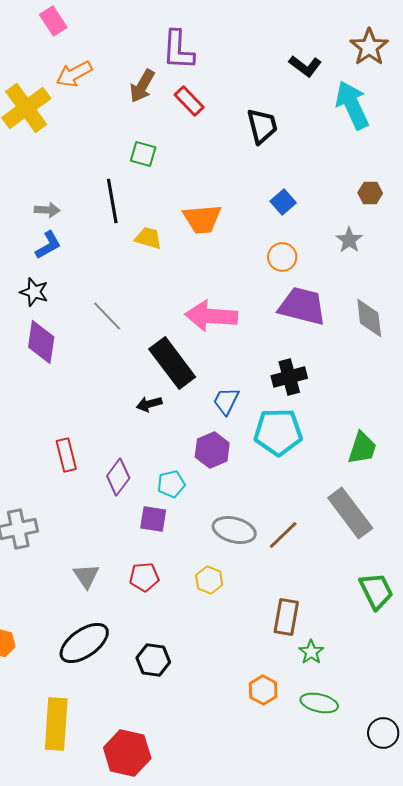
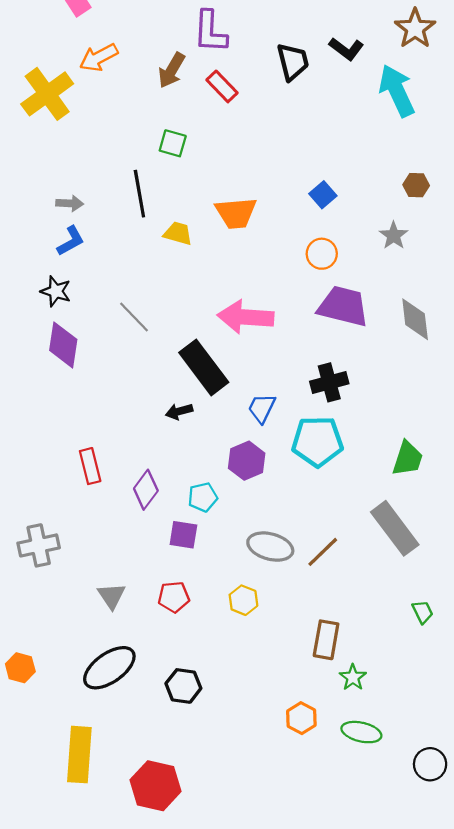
black trapezoid: (262, 126) -> (293, 62), moved
green trapezoid: (376, 591) -> (423, 612), size x0.6

